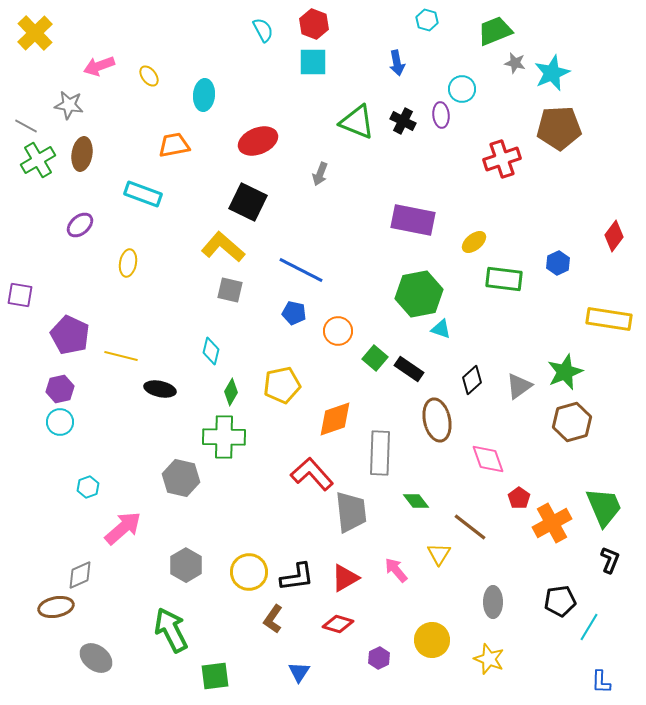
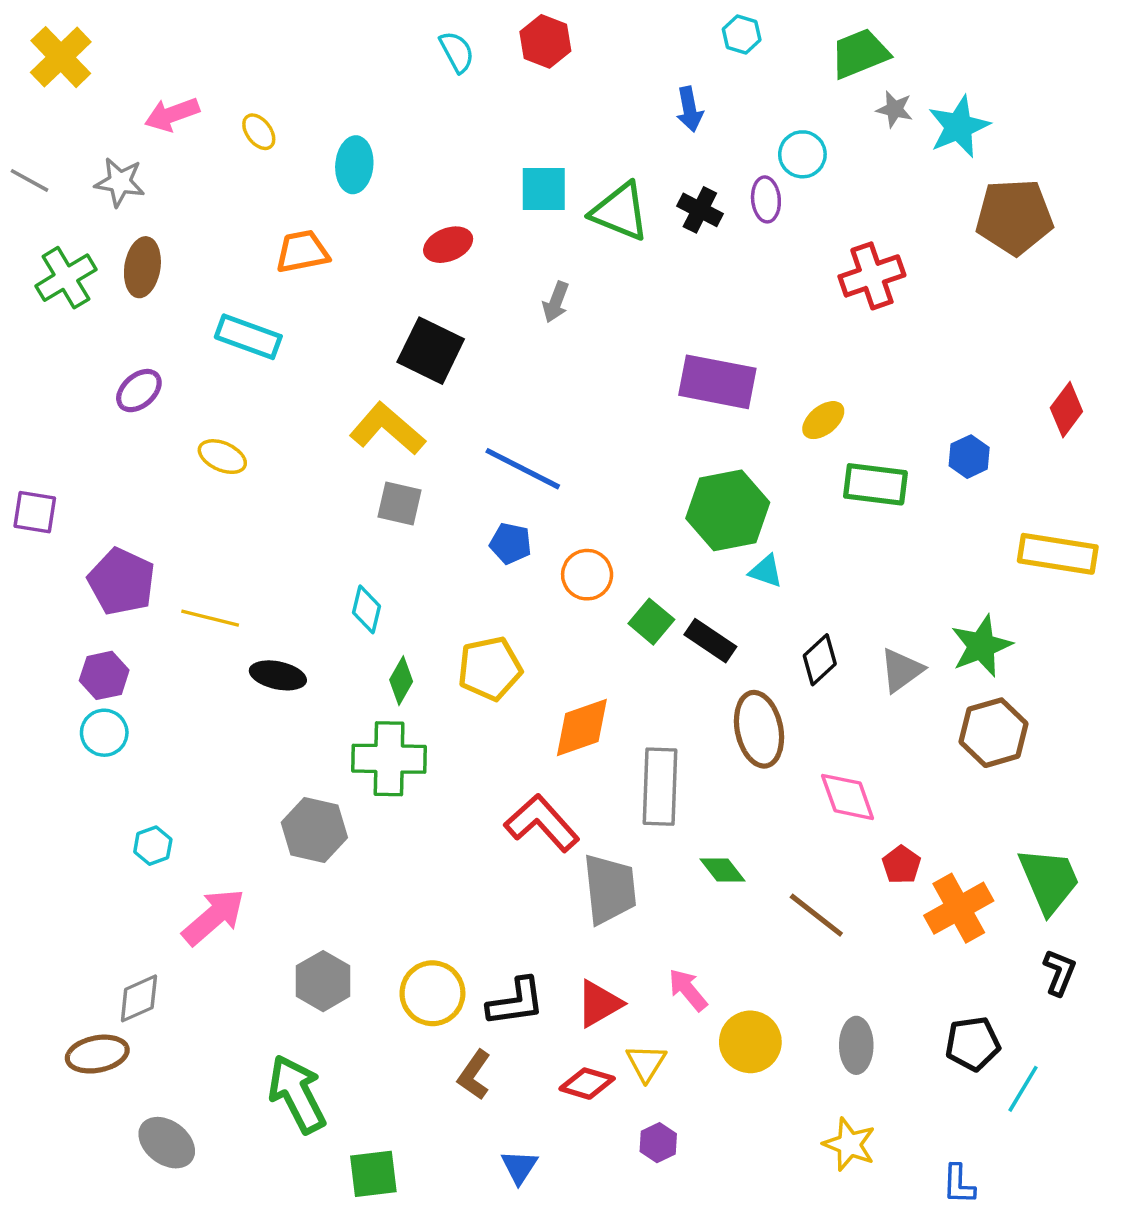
cyan square: (313, 62) -> (544, 189), moved
gray line: (26, 126) -> (30, 180), moved
brown pentagon: (559, 128) -> (1014, 217), moved
red ellipse: (258, 141) -> (448, 245), size x0.7
yellow ellipse: (128, 263) -> (222, 457), turned -76
yellow triangle: (439, 554) -> (646, 1063), moved
yellow circle: (432, 640) -> (750, 1042), moved
blue L-shape: (601, 682) -> (959, 1184), moved

